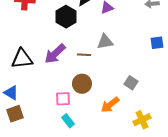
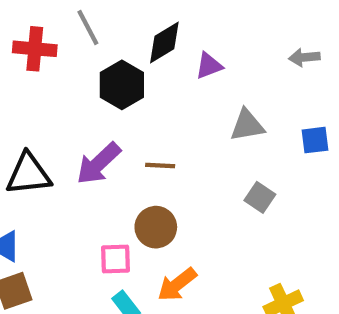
gray triangle: (105, 42) -> (247, 125), moved
gray square: (131, 83) -> (260, 197), moved
orange arrow: (110, 105) -> (177, 284), moved

